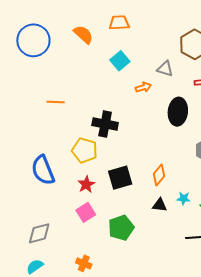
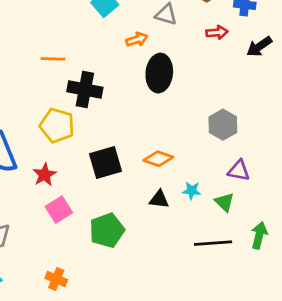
orange line: (56, 102) -> (53, 59), moved
black ellipse: (178, 112) -> (159, 73), moved
orange diamond: (159, 175) -> (158, 159), turned 70
red star: (86, 184) -> (45, 175), moved

